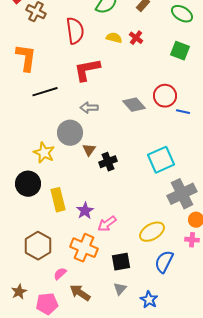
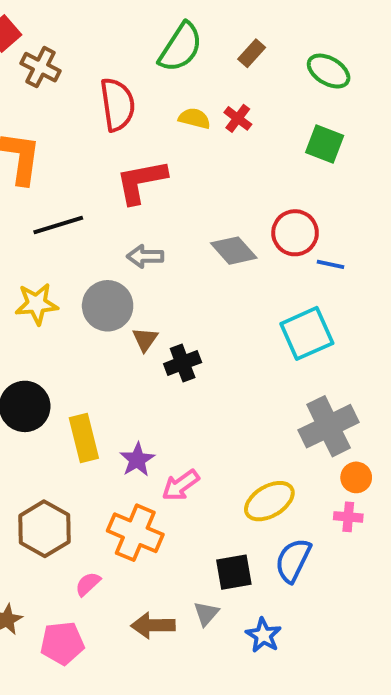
yellow star: (44, 153) -> (37, 304), moved, turned -30
cyan square: (161, 160) -> (307, 333), moved
black square: (121, 262) -> (234, 572), moved
brown arrow: (80, 293) -> (153, 625), moved, turned -35

